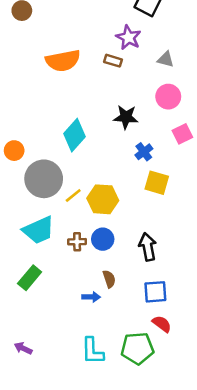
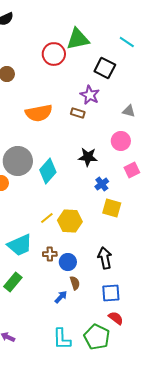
gray triangle: (166, 59) -> (129, 111), moved
gray circle: (44, 179) -> (18, 161), moved
blue circle: (103, 239) -> (68, 262), moved
blue arrow: (91, 297) -> (61, 297), turned -48
green pentagon: (137, 348) -> (97, 337), turned 30

